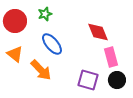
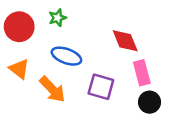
blue ellipse: (52, 44) -> (66, 56), turned -30
purple square: (88, 80) -> (101, 87), moved

